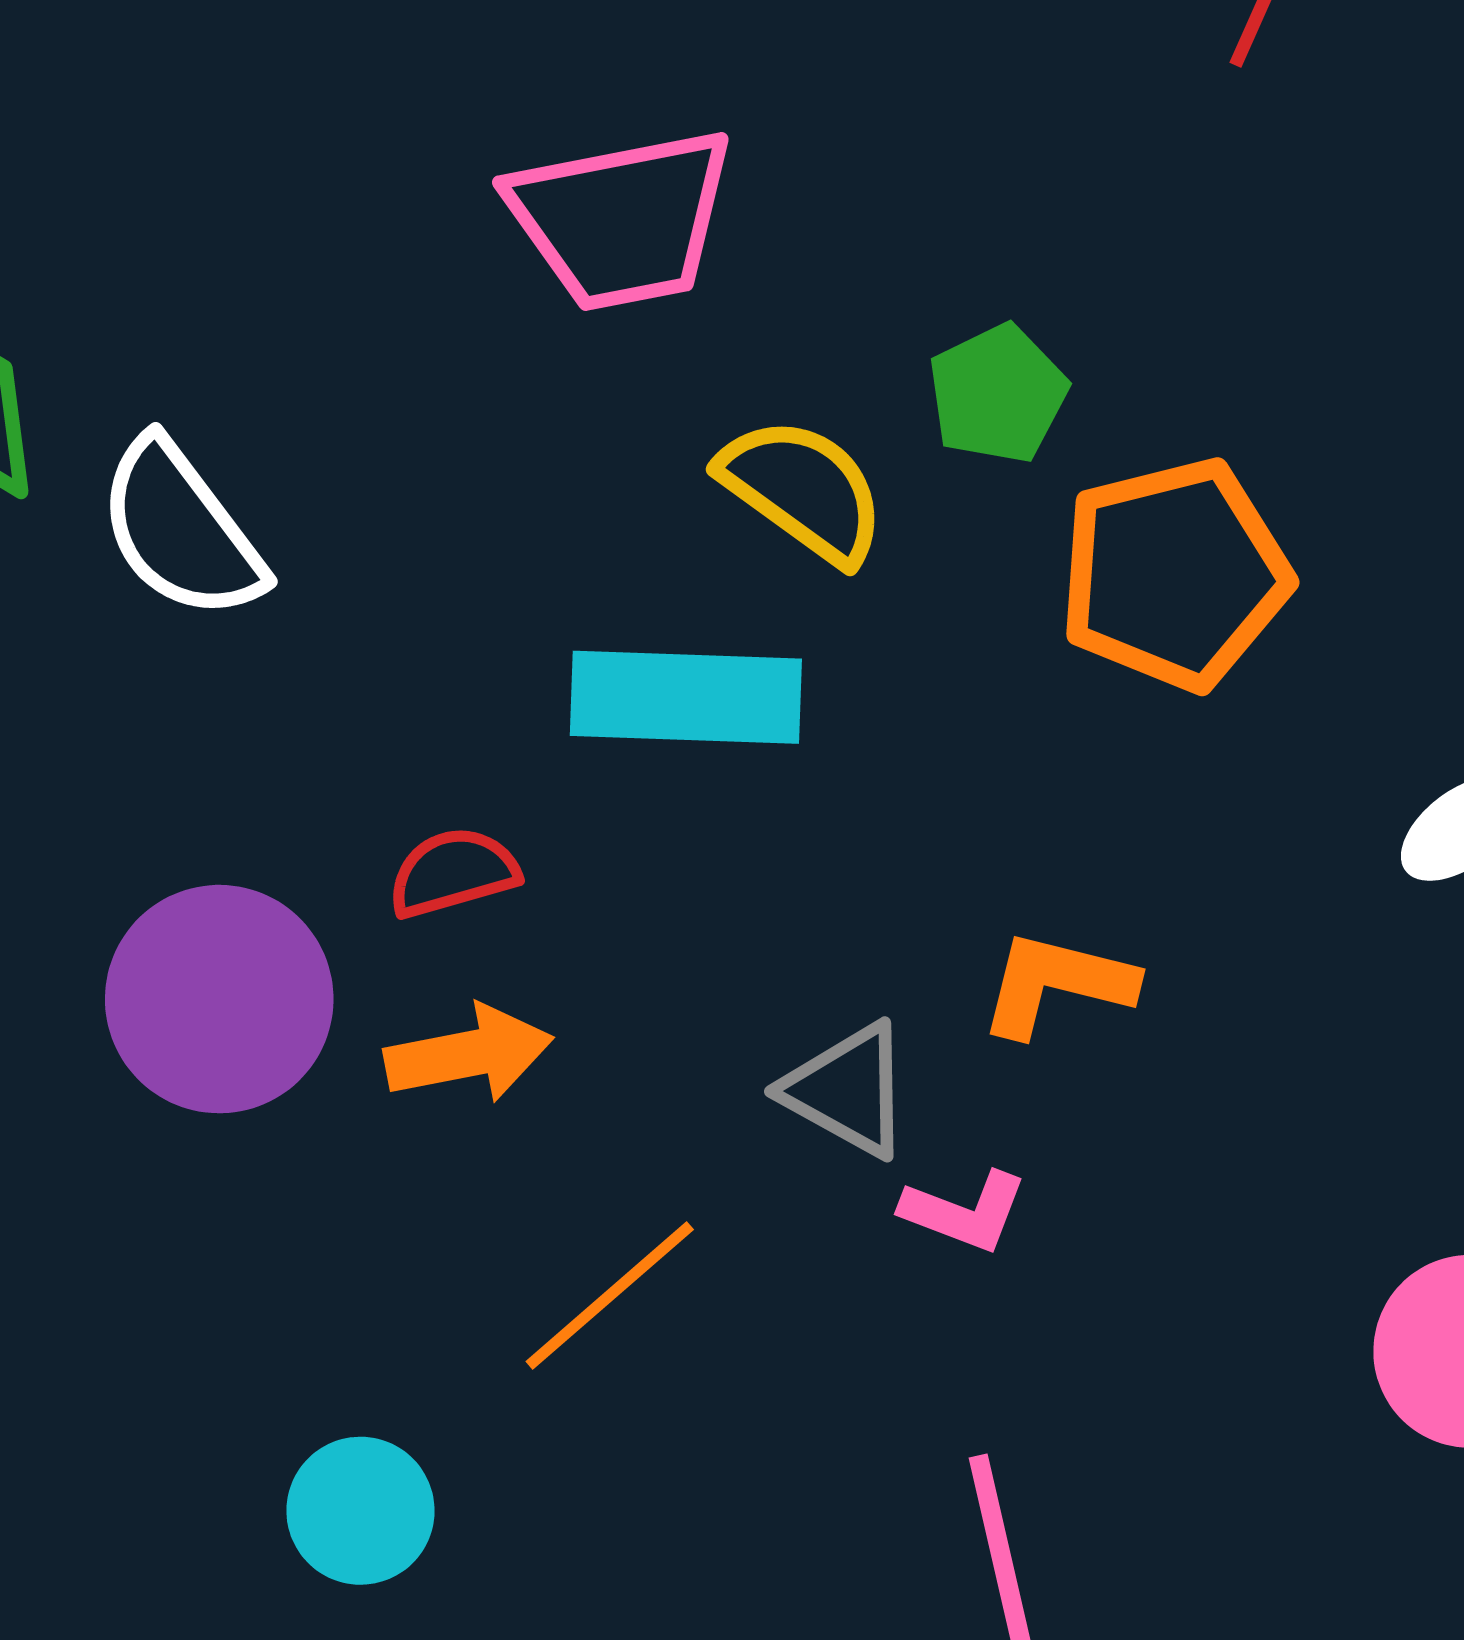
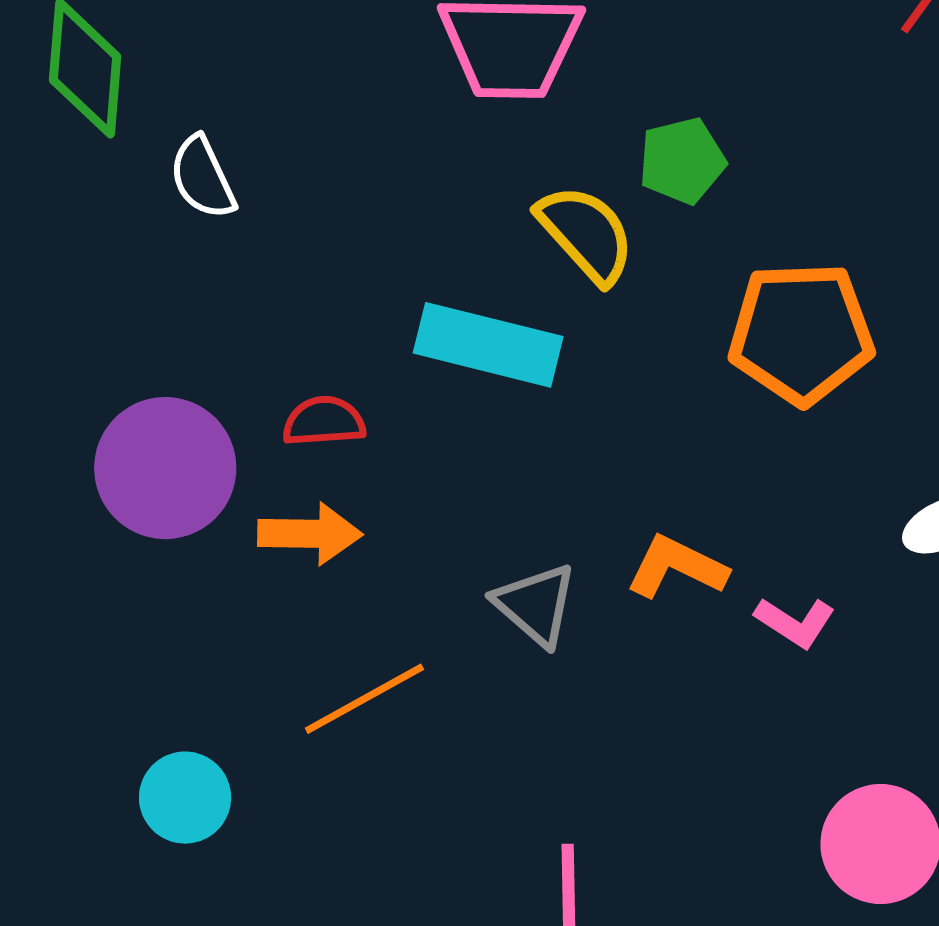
green pentagon: (998, 394) -> (682, 161), moved
white semicircle: (181, 530) -> (202, 178), size x0.7
pink L-shape: (964, 1212) -> (795, 622), moved

